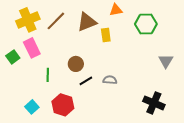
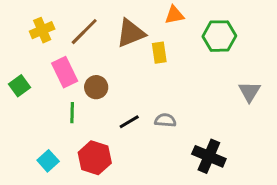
yellow cross: (28, 20) -> (42, 30), size x0.7
pink rectangle: (32, 48) -> (65, 72), moved
brown circle: (76, 64) -> (96, 87), moved
black cross: (154, 103) -> (209, 156), moved

